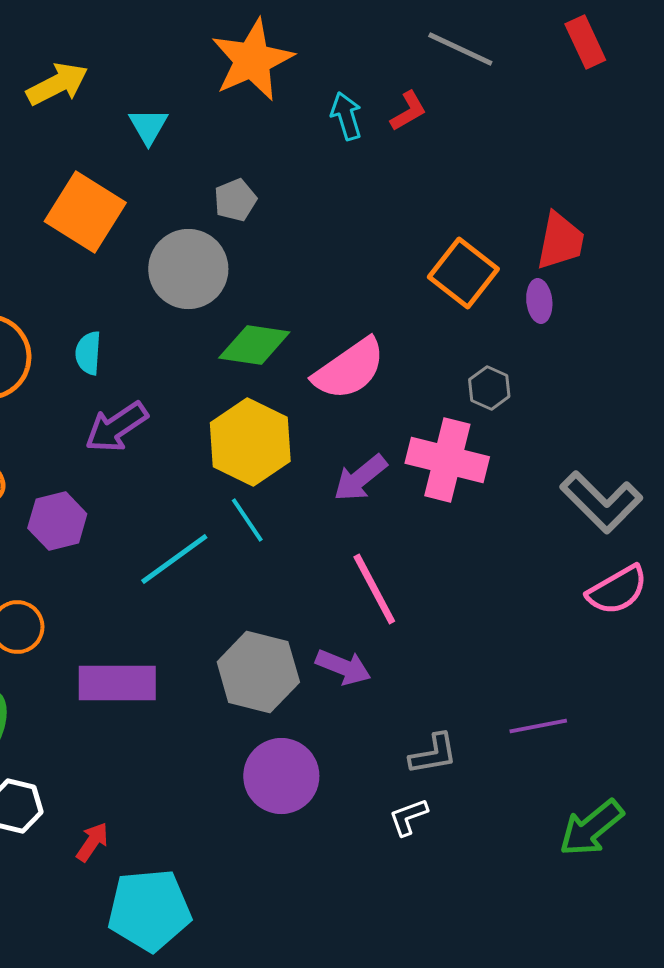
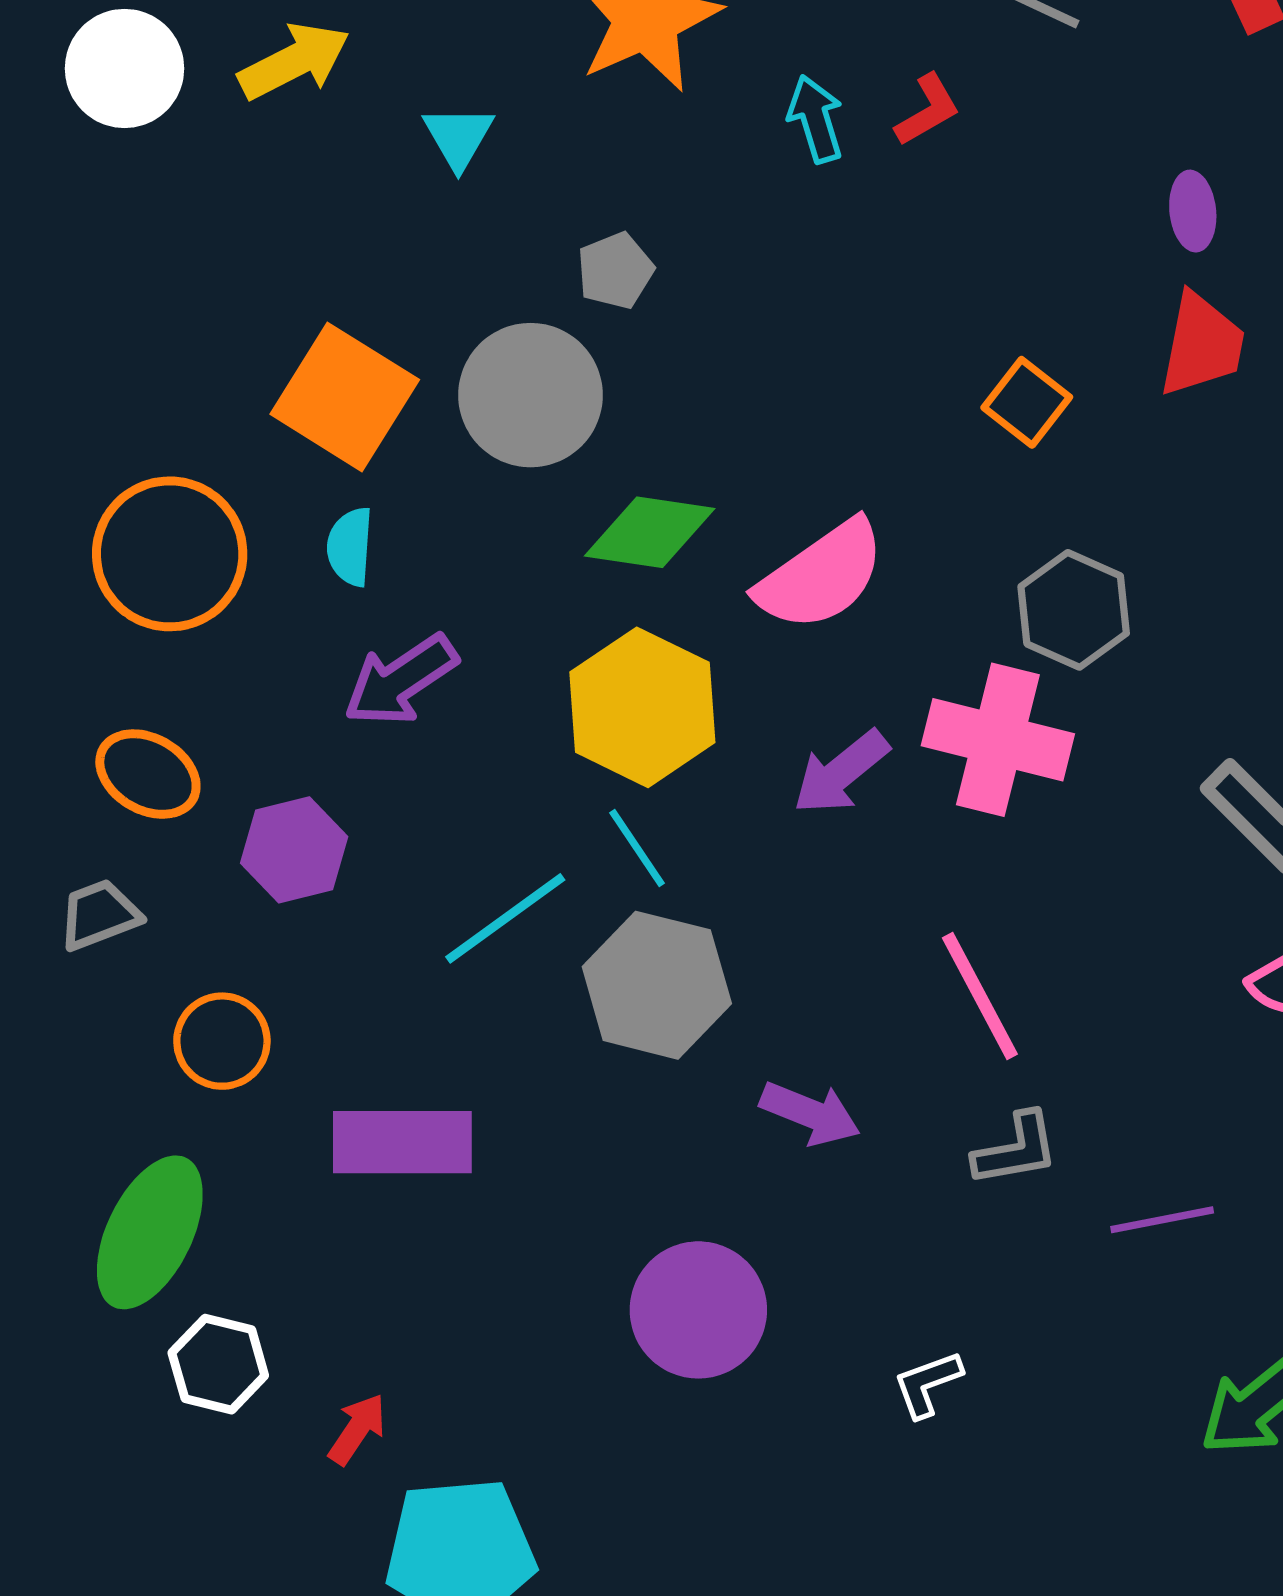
orange square: (85, 212) -> (345, 397), moved
orange square: (463, 273) -> (1027, 402), size x0.7
purple ellipse: (539, 301) -> (1193, 211), moved
gray hexagon: (489, 388) -> (1074, 610), size x1.5
pink line: (374, 589) -> (980, 996), moved
gray hexagon: (258, 672) -> (657, 985), moved
gray L-shape: (433, 754) -> (1016, 1149), moved

